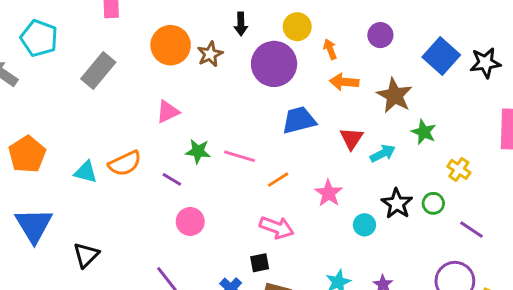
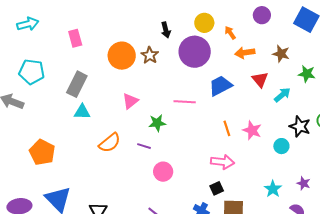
brown star: (394, 95) -> (281, 54), size x0.7
red triangle: (351, 138) -> (260, 80), moved
pink line: (240, 156) -> (185, 102), moved
cyan triangle: (86, 172) -> (82, 112), moved
orange line: (278, 180) -> (227, 128), moved, turned -63

